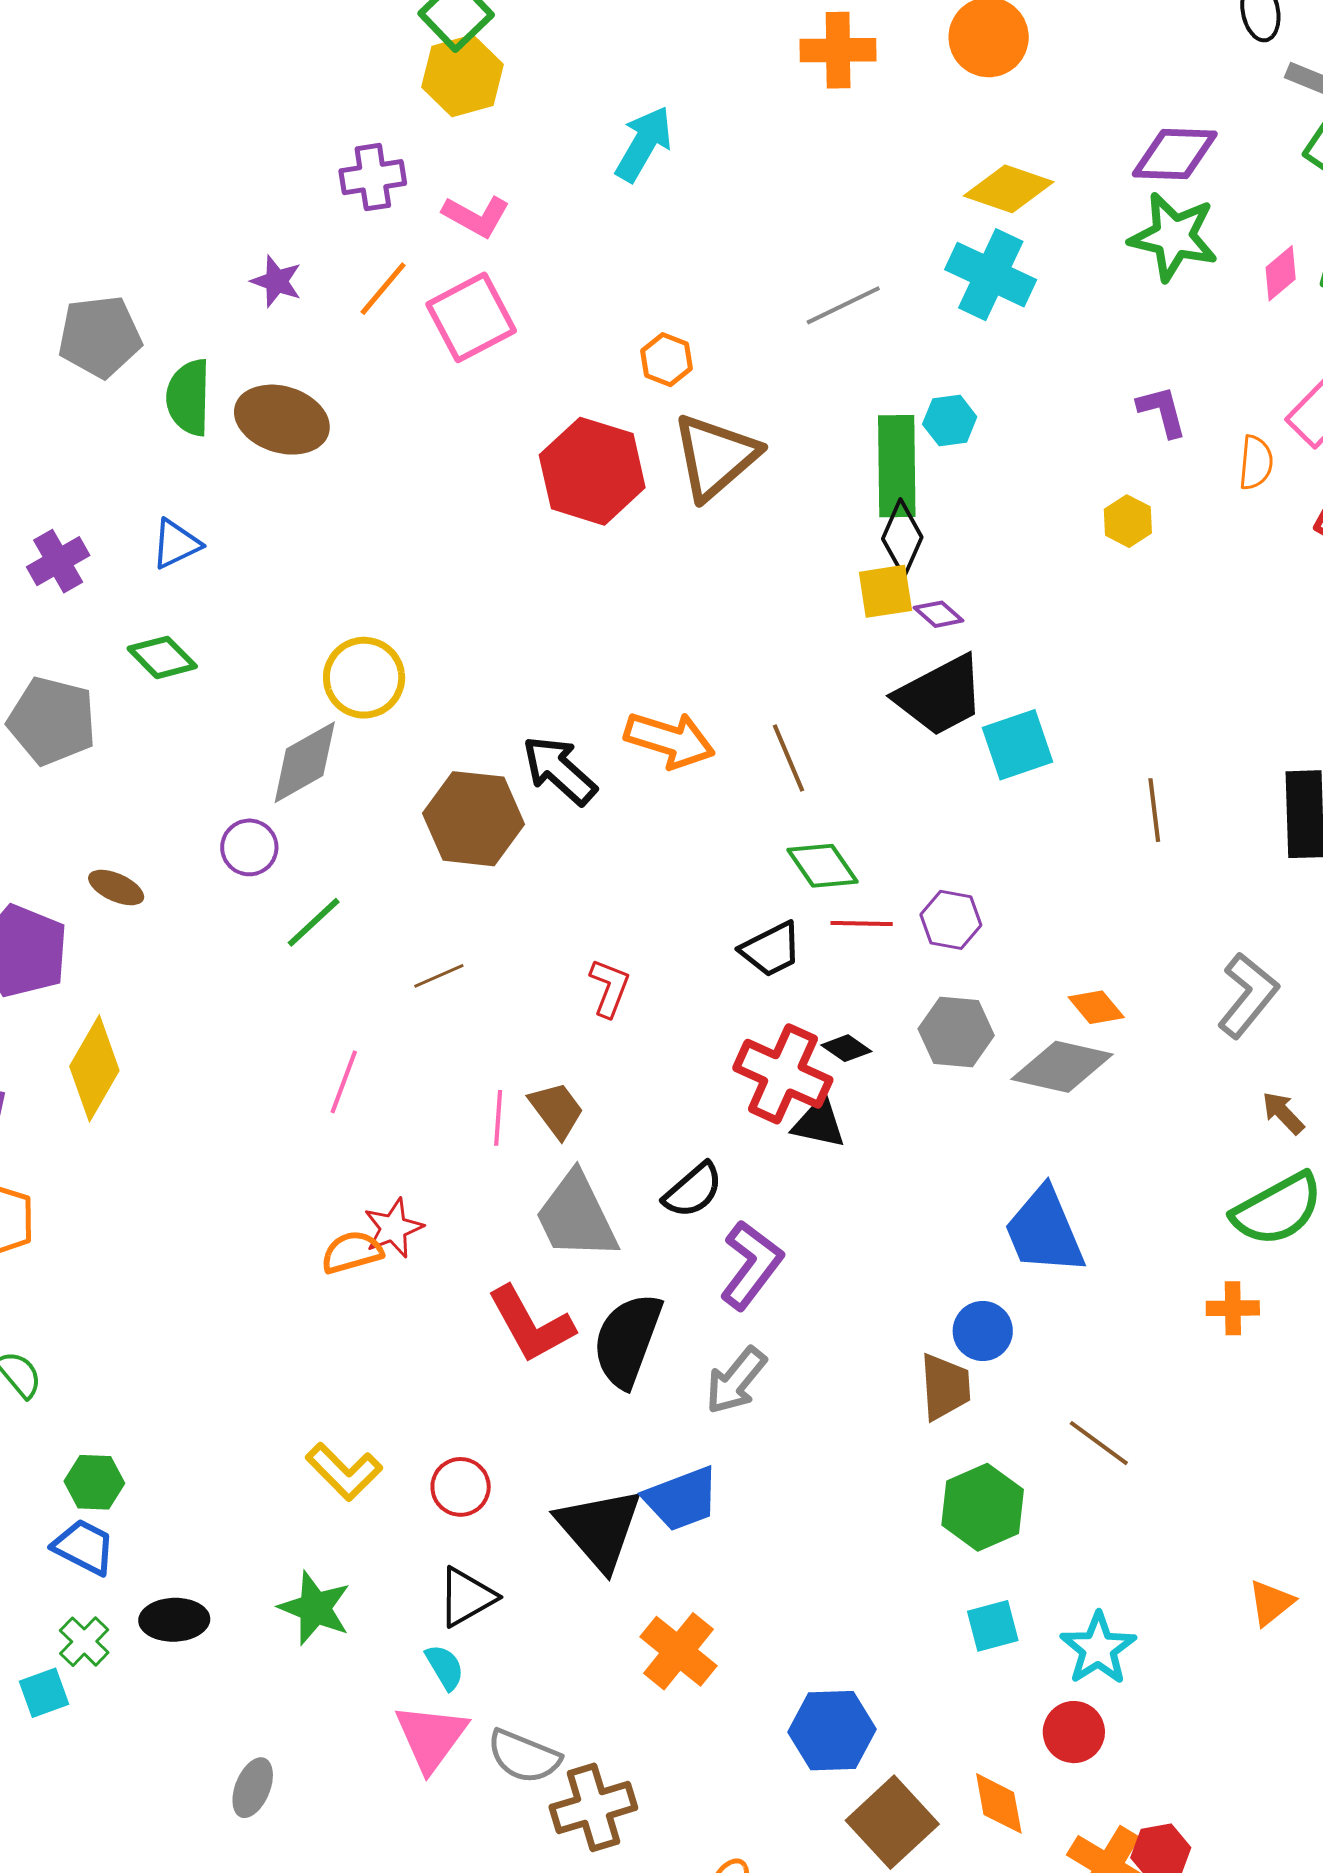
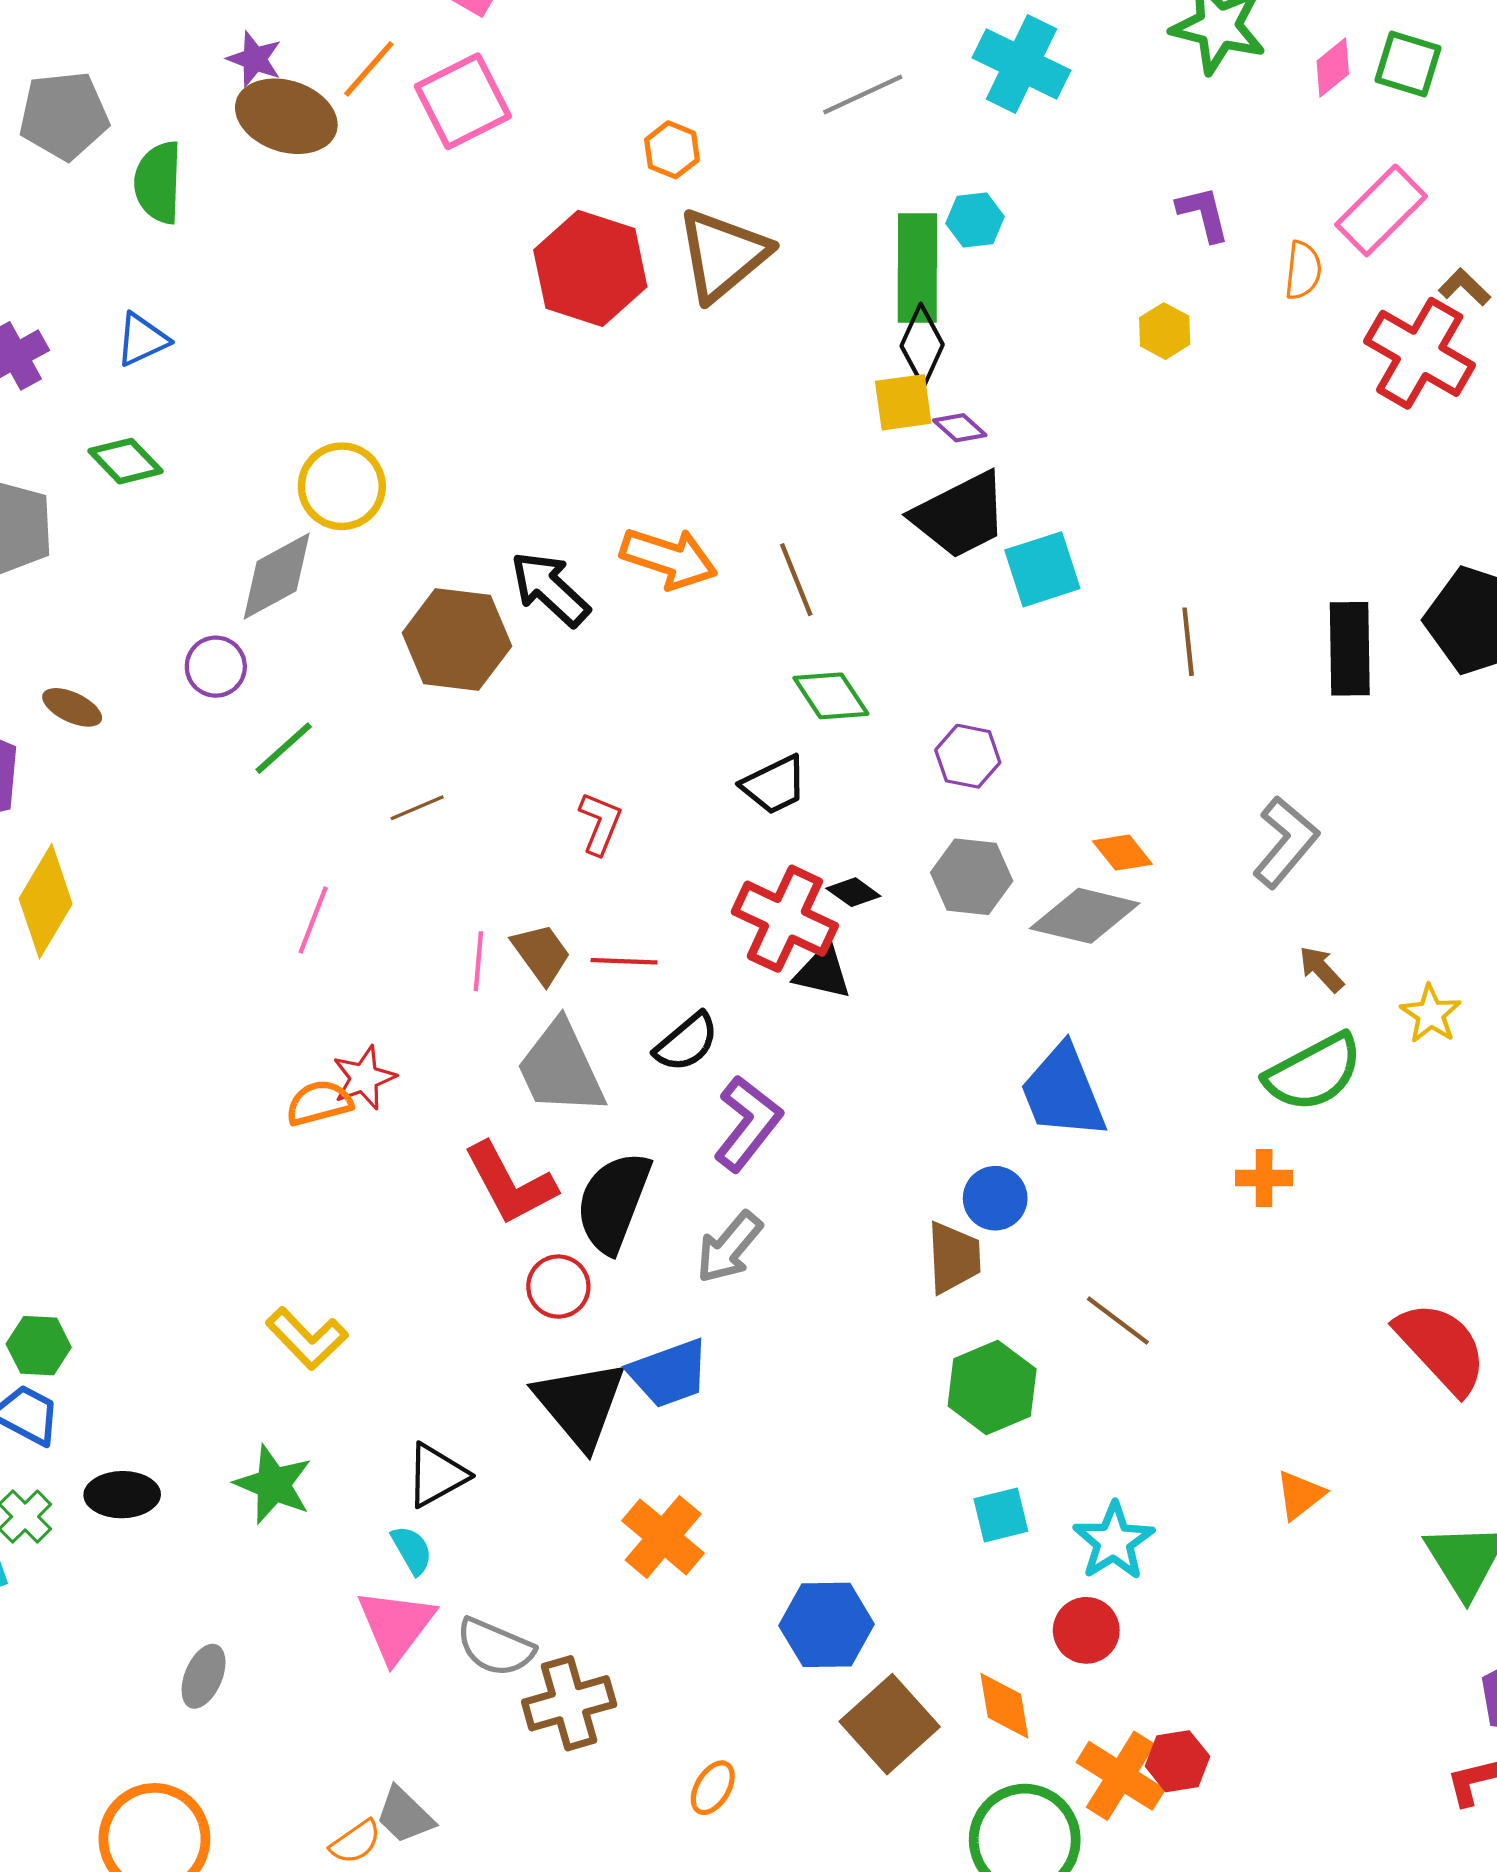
brown ellipse: (282, 420) -> (286, 116), moved
red line: (862, 923) -> (624, 961), moved
red circle: (461, 1487) -> (558, 1287), moved

